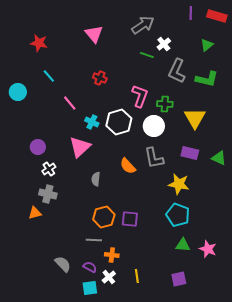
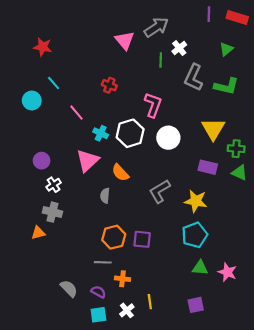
pink triangle: (94, 34) -> (125, 40), moved
green line: (147, 55) -> (161, 60), turned 72
cyan circle: (18, 92) -> (32, 100), moved
green cross: (165, 104) -> (236, 149), moved
gray L-shape: (154, 158) -> (160, 191), moved, turned 70
orange semicircle: (128, 166) -> (120, 173), moved
cyan pentagon: (178, 215) -> (195, 235), turned 30
white cross: (109, 277) -> (127, 310), moved

